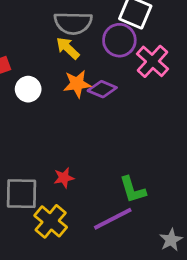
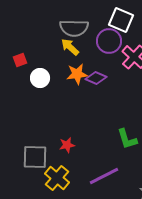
green L-shape: (133, 190) -> (127, 139), moved

